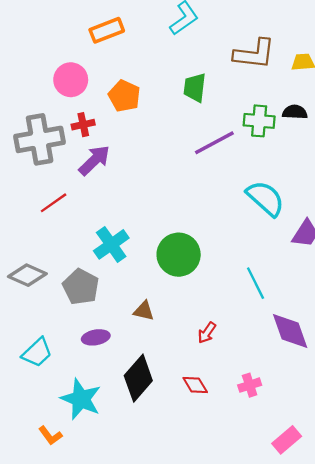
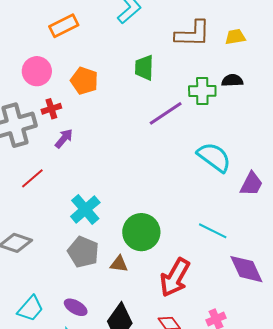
purple arrow: (94, 160) -> (64, 138), size x0.7
green circle: (179, 255) -> (141, 232), moved
cyan line: (256, 283) -> (213, 231), turned -32
gray pentagon: (81, 287) -> (83, 252), moved
red arrow: (207, 333) -> (175, 277), size x2.0
purple ellipse: (96, 337) -> (76, 307), moved, turned 45

